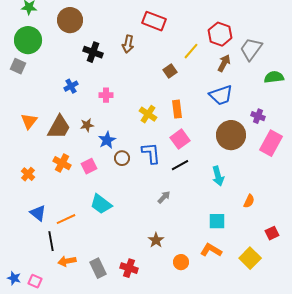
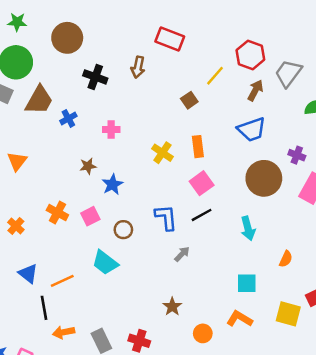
brown trapezoid: (59, 127) -> (39, 100), moved
blue L-shape: (151, 153) -> (166, 217), moved
brown circle: (122, 158) -> (123, 230), moved
yellow square: (250, 258) -> (288, 314), moved, turned -30

